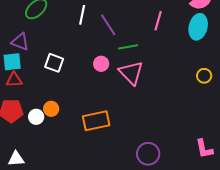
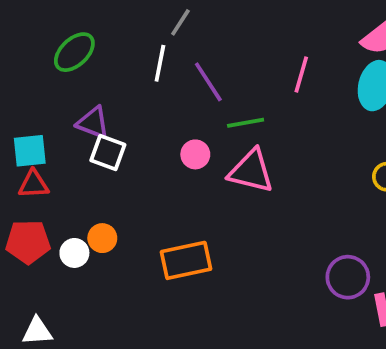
purple triangle: (20, 42) -> (93, 123), moved
pink triangle: (131, 73) -> (251, 171), turned -32
purple circle: (148, 154) -> (348, 277), moved

